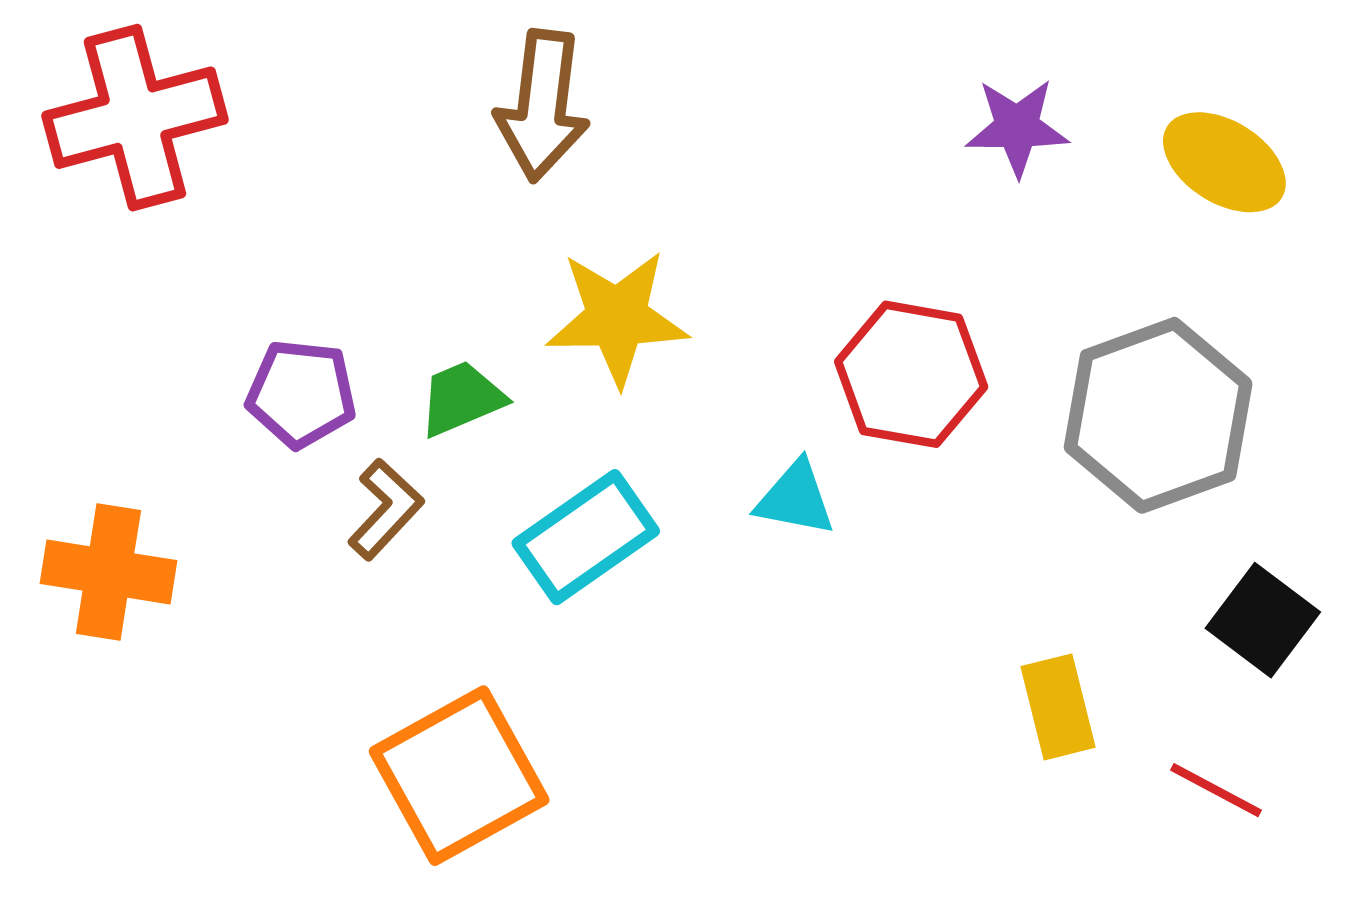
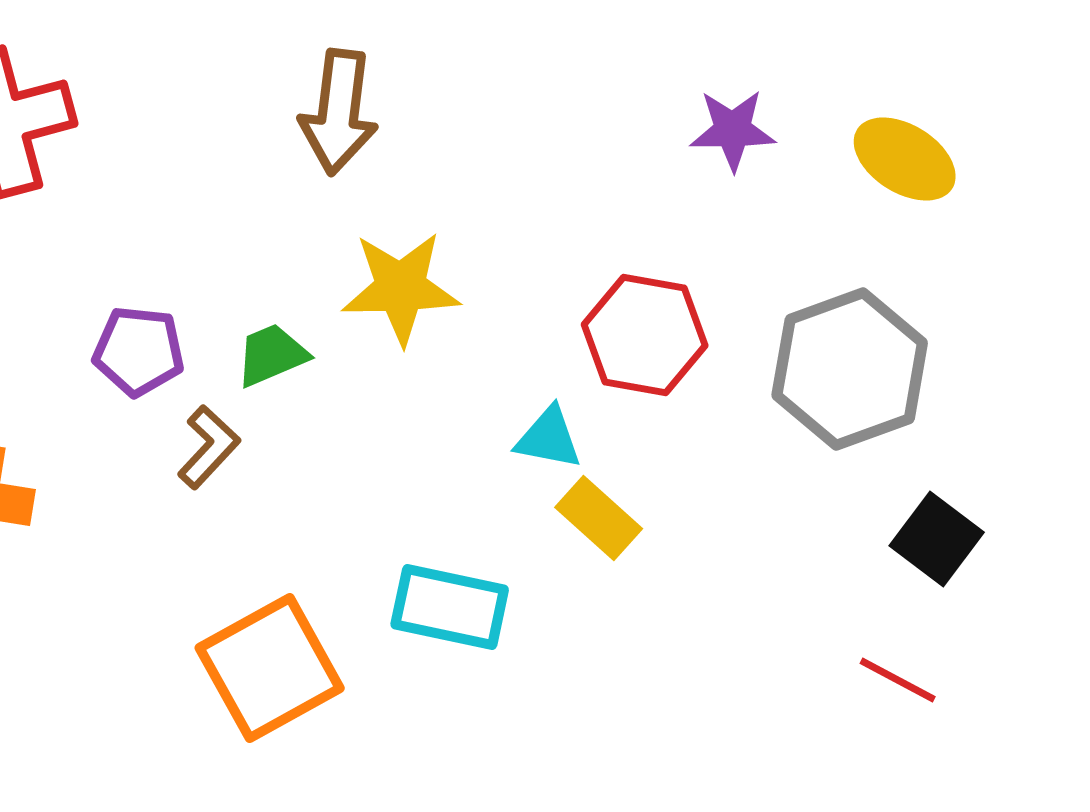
cyan rectangle: (586, 537) -> (450, 607), moved, turned 47
yellow rectangle: (1058, 707) -> (599, 518), moved, turned -34

